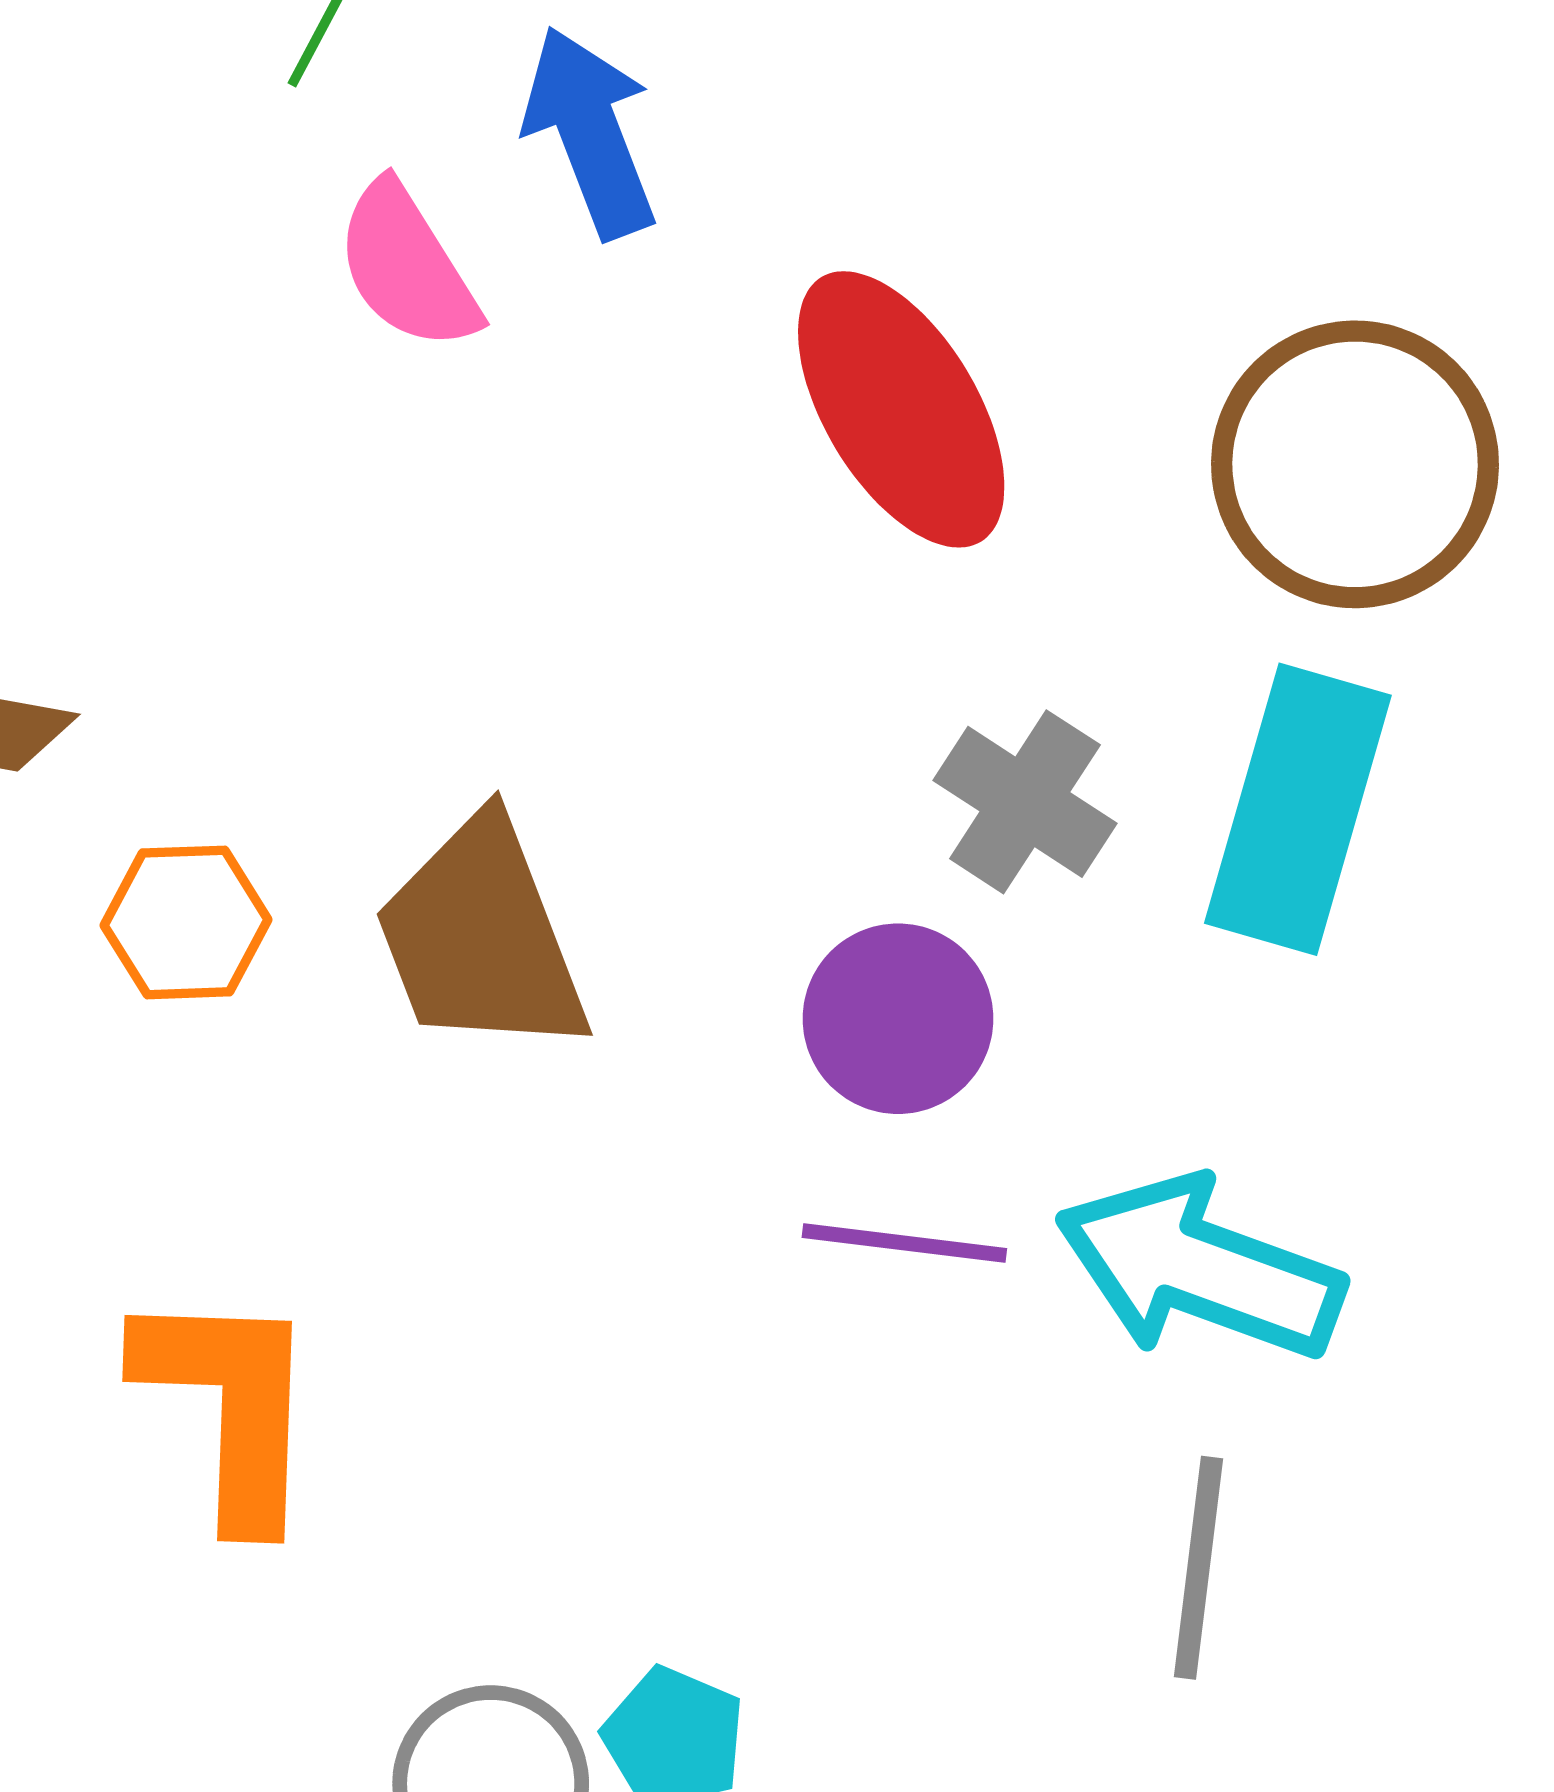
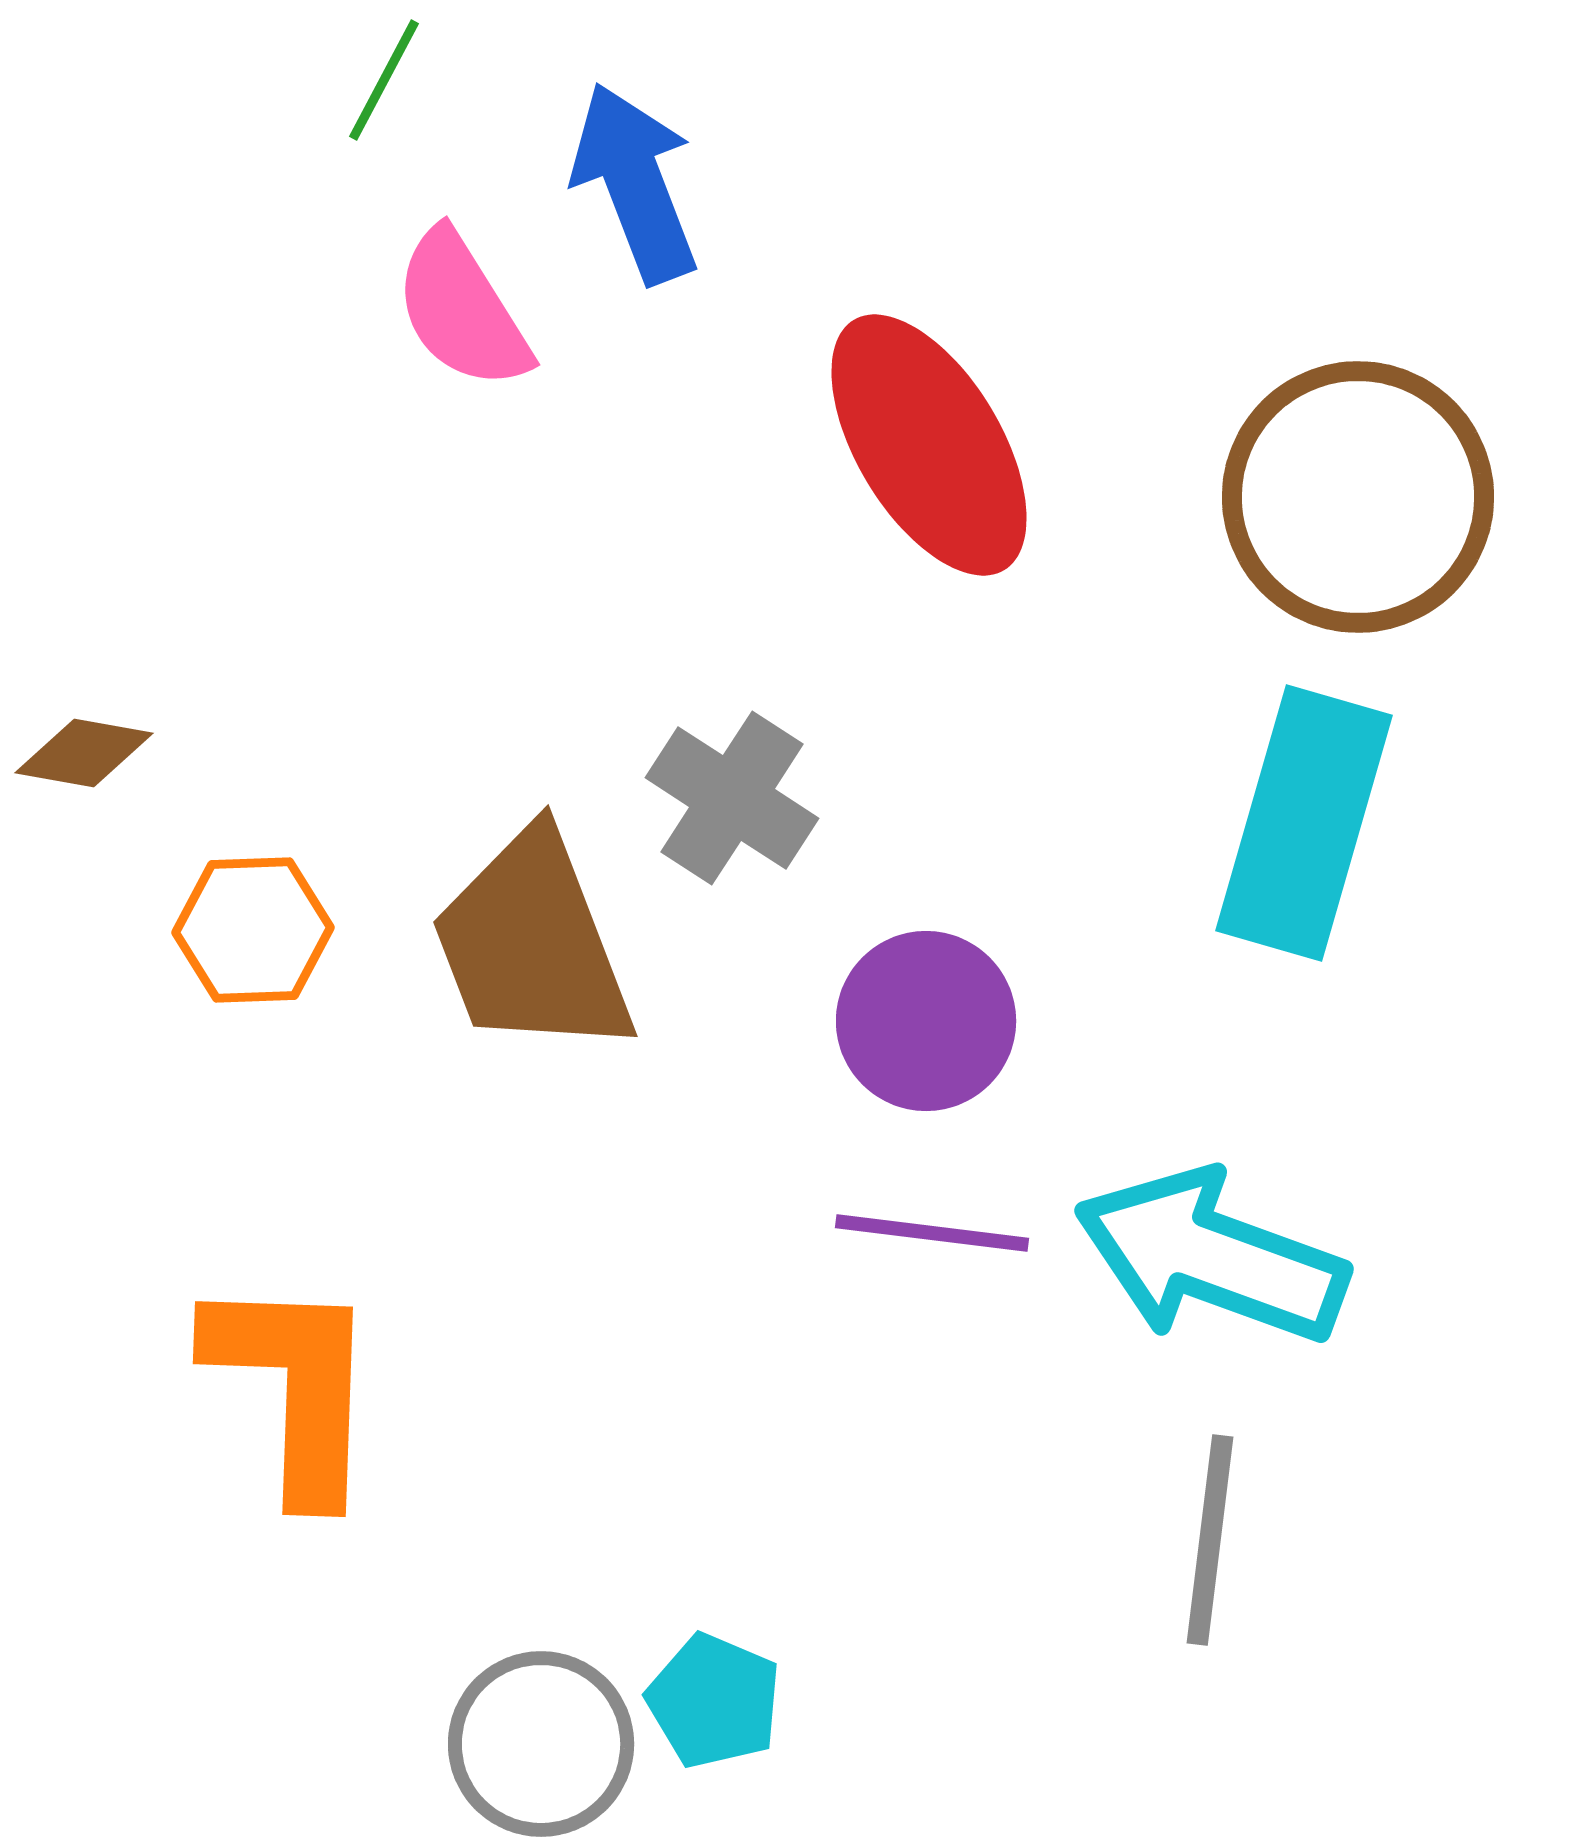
gray cross: (1025, 802) -> (732, 798), moved

